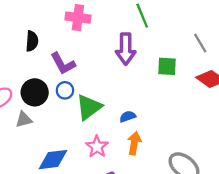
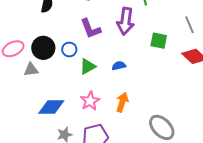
purple L-shape: (63, 64) -> (91, 29), moved
green triangle: (89, 107) -> (88, 66), size x0.7
blue semicircle: (128, 117) -> (119, 66), moved

